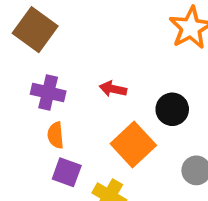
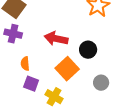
red arrow: (113, 89) -> (56, 39), size x1.6
purple cross: (48, 93) -> (13, 34), moved

